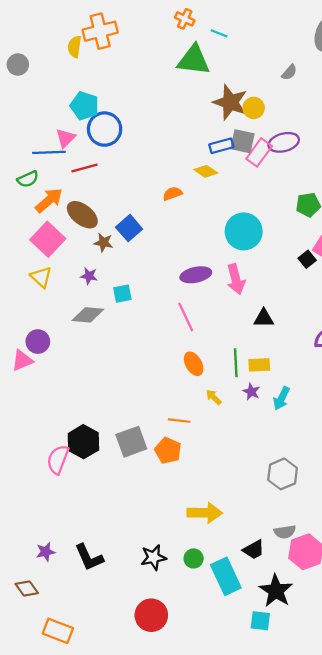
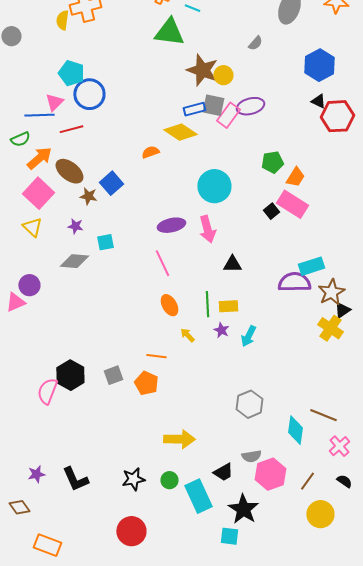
yellow diamond: (206, 171) -> (180, 132), size x1.5
gray square: (131, 442) -> (113, 375), size x0.7

